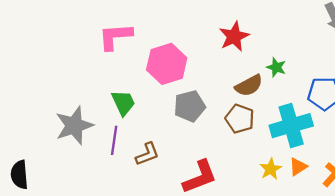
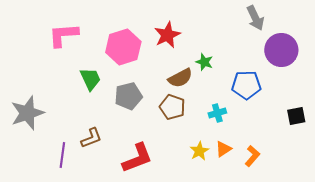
pink hexagon: (167, 64) -> (123, 47), moved
green trapezoid: (123, 103) -> (90, 79), moved
cyan cross: (291, 126) -> (217, 113), size x0.5
purple line: (114, 140) -> (62, 155), moved

